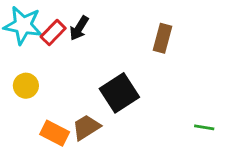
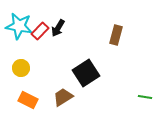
orange rectangle: (55, 133) -> (28, 100), moved

